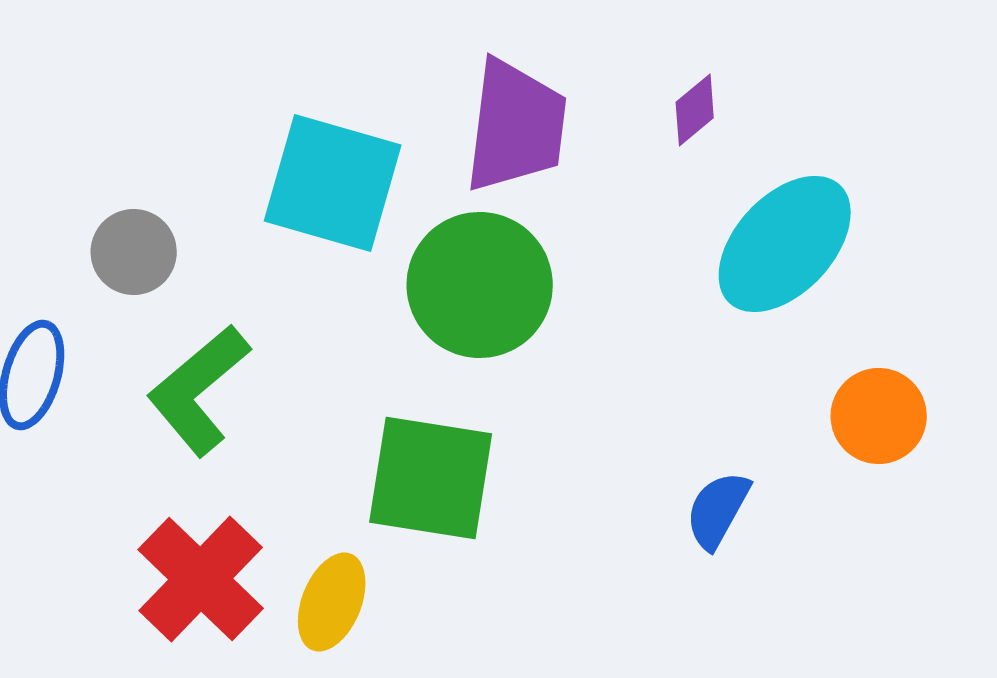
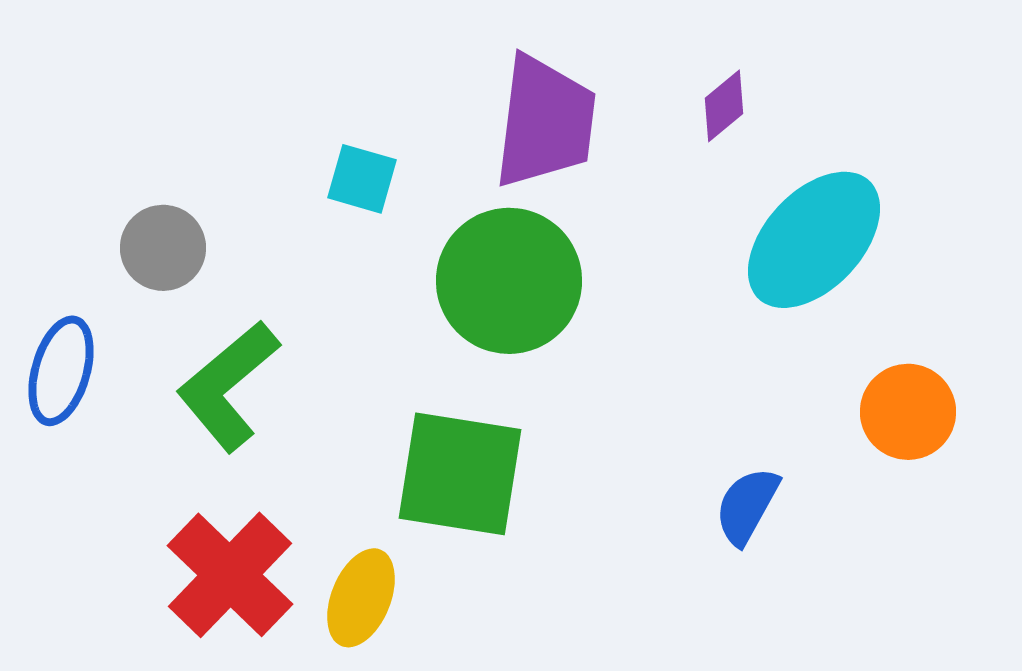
cyan square: (333, 183) -> (362, 179), size x0.5

